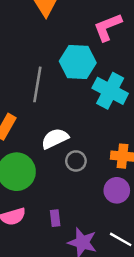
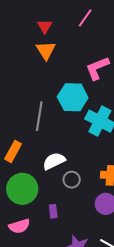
purple rectangle: (55, 218) -> (53, 211), moved

